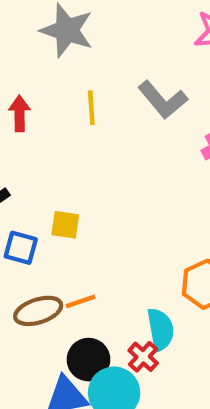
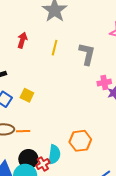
gray L-shape: (163, 100) -> (87, 54), turned -145
black circle: (88, 360) -> (28, 159), moved

